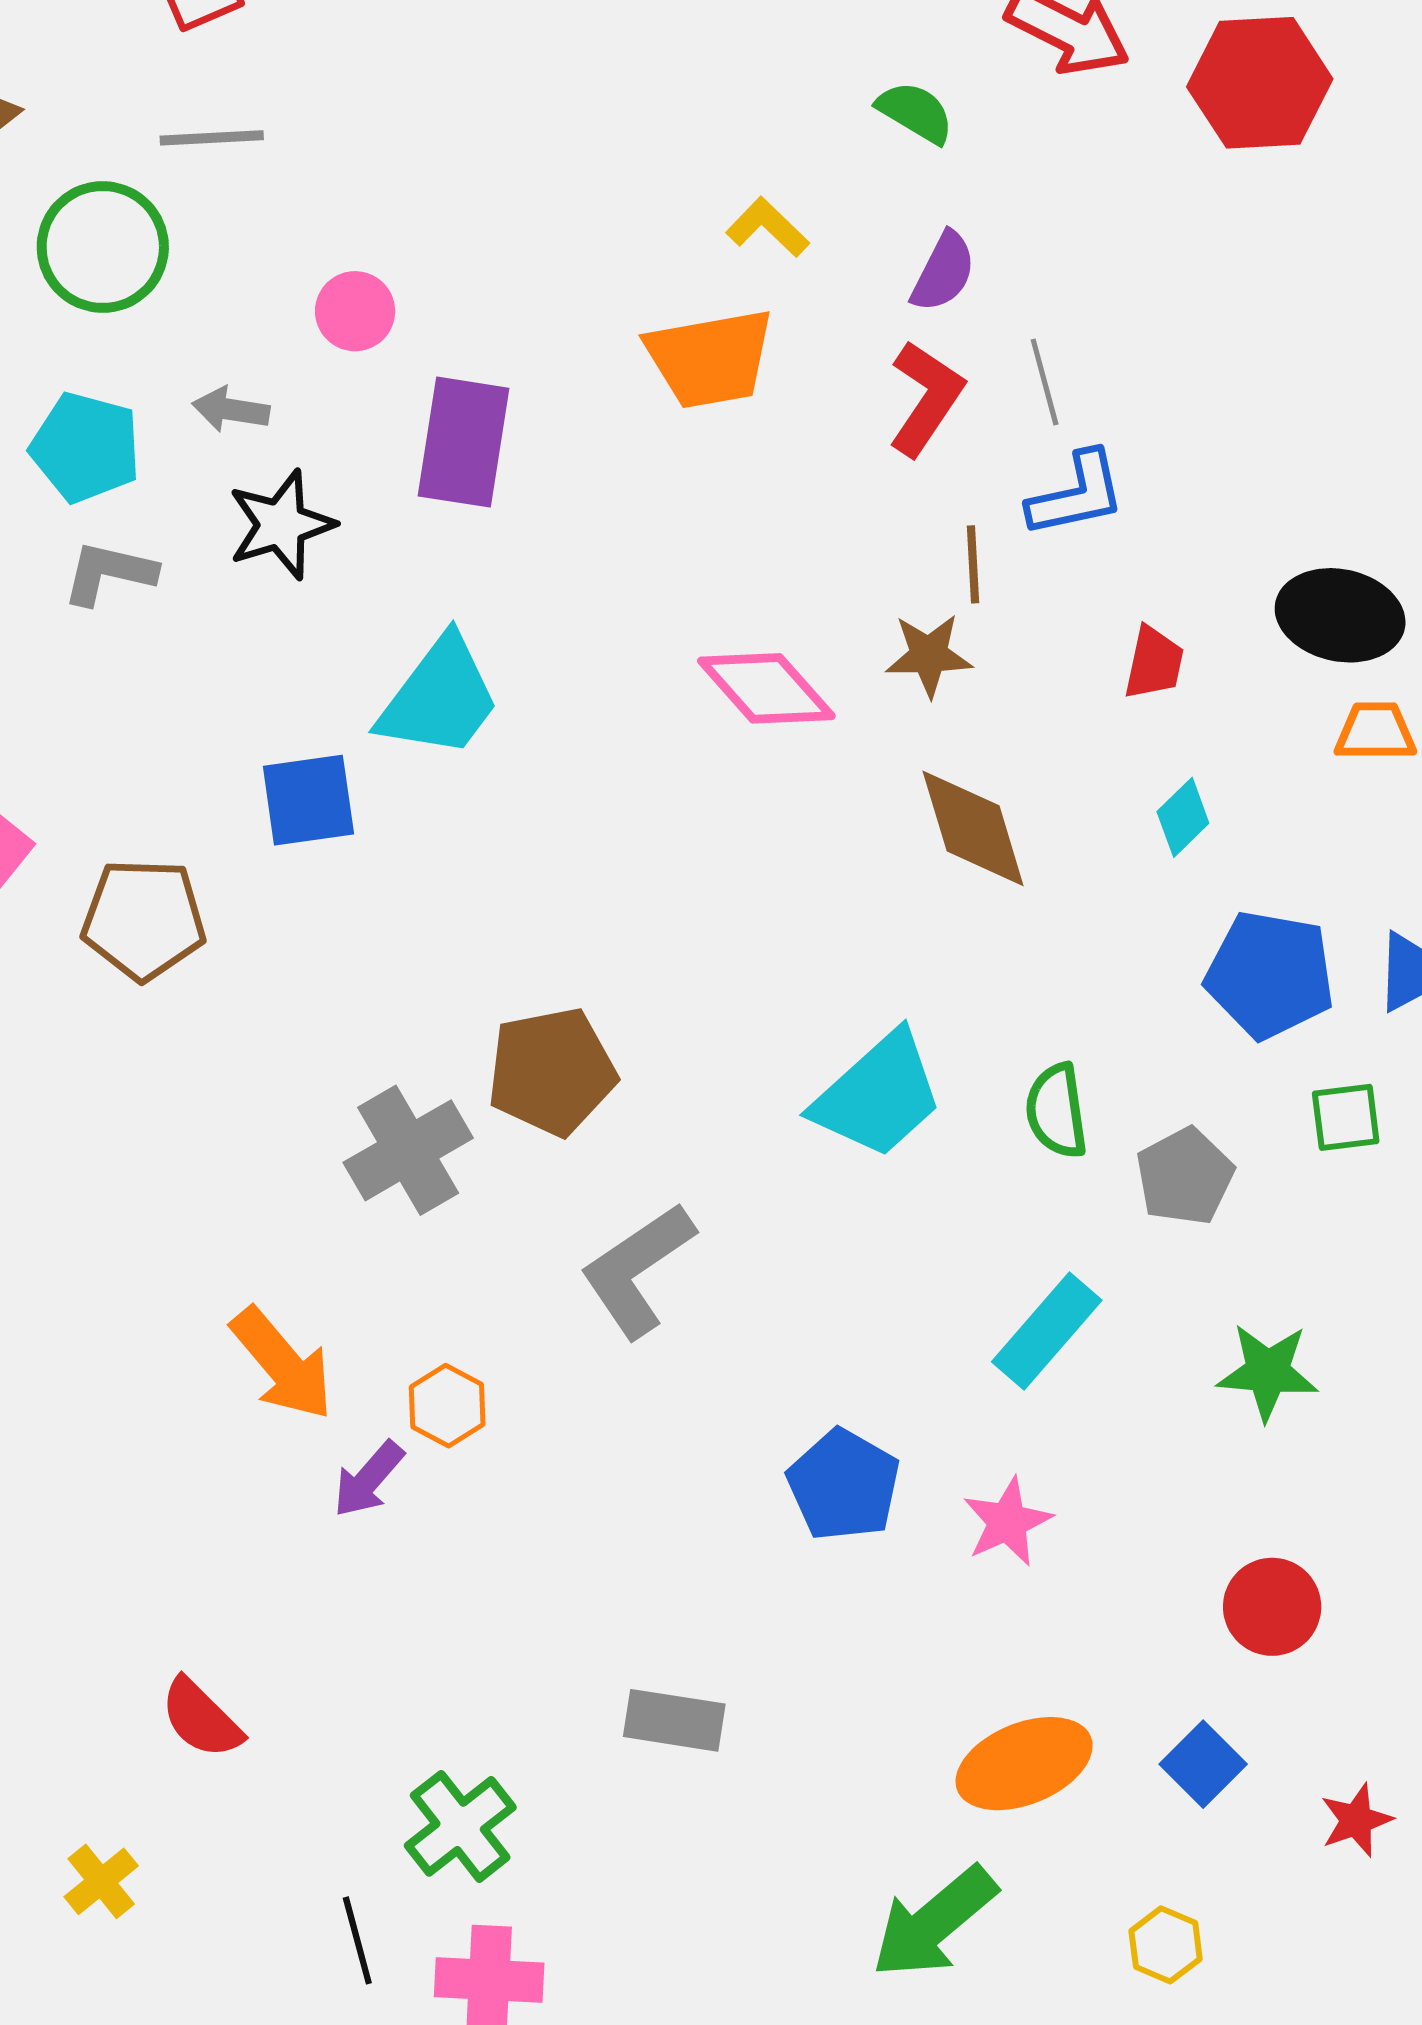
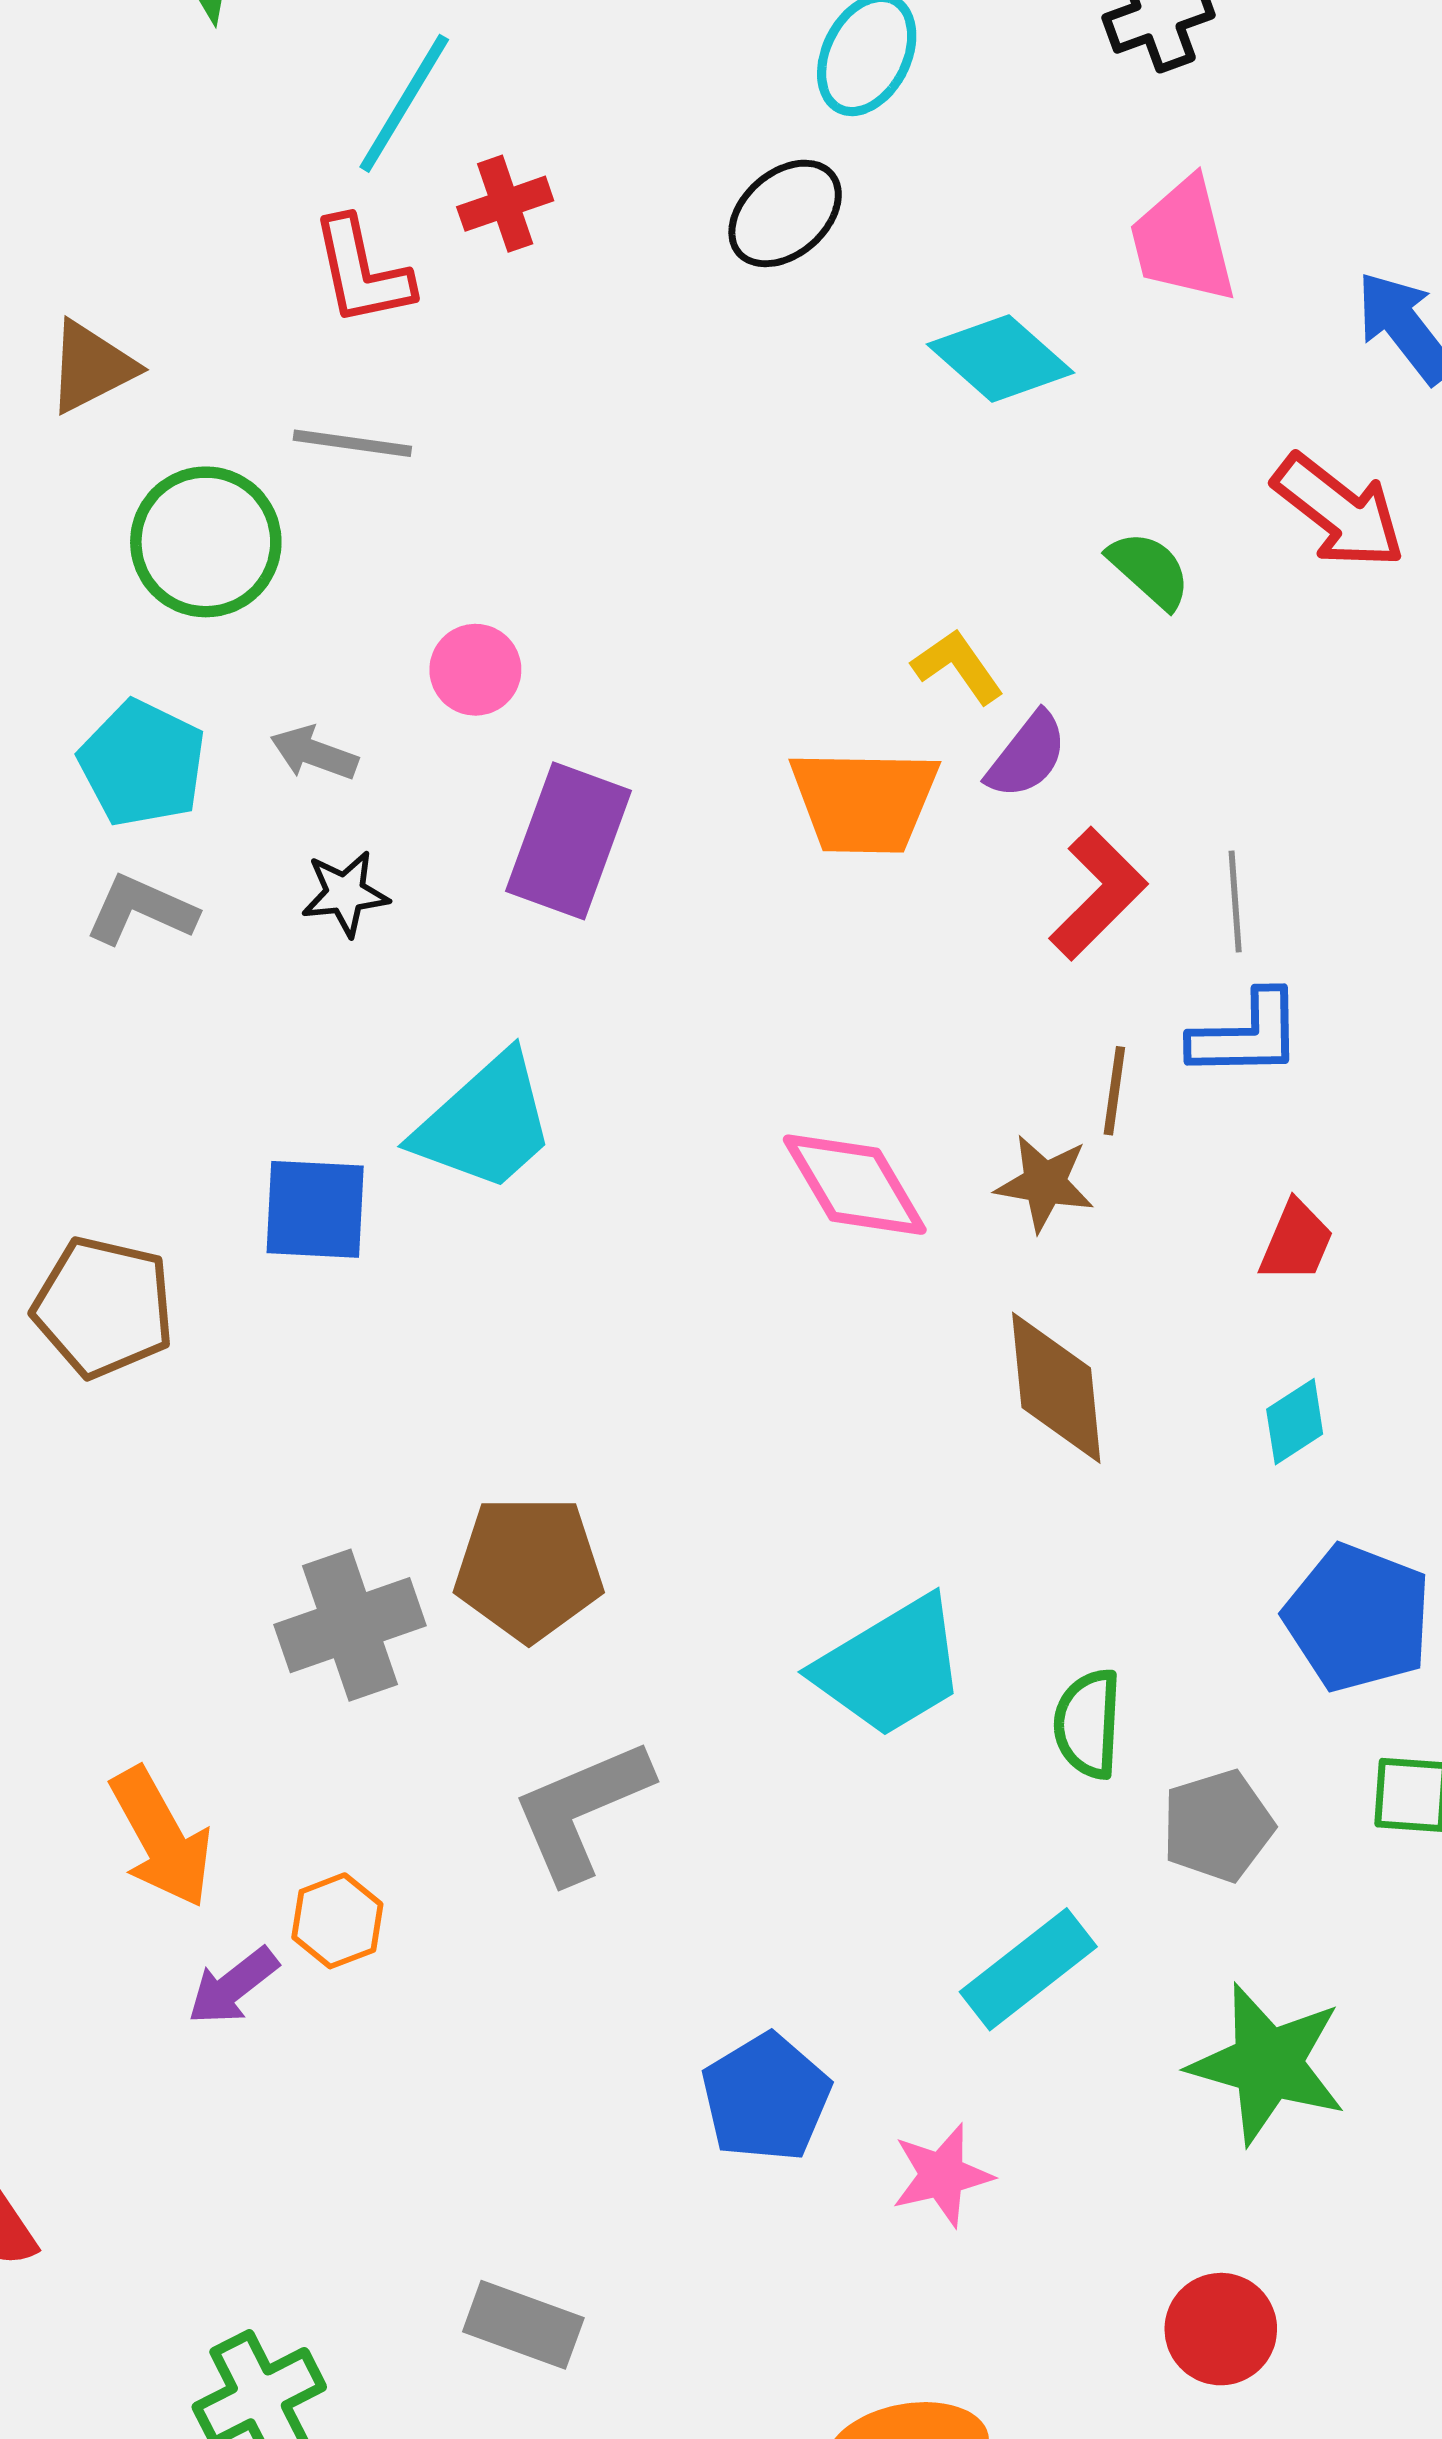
purple semicircle: (943, 272) -> (1027, 755), moved
black star: (281, 525) -> (345, 893), size x0.7
green star: (1268, 1372) -> (1268, 2064), size x1.4

